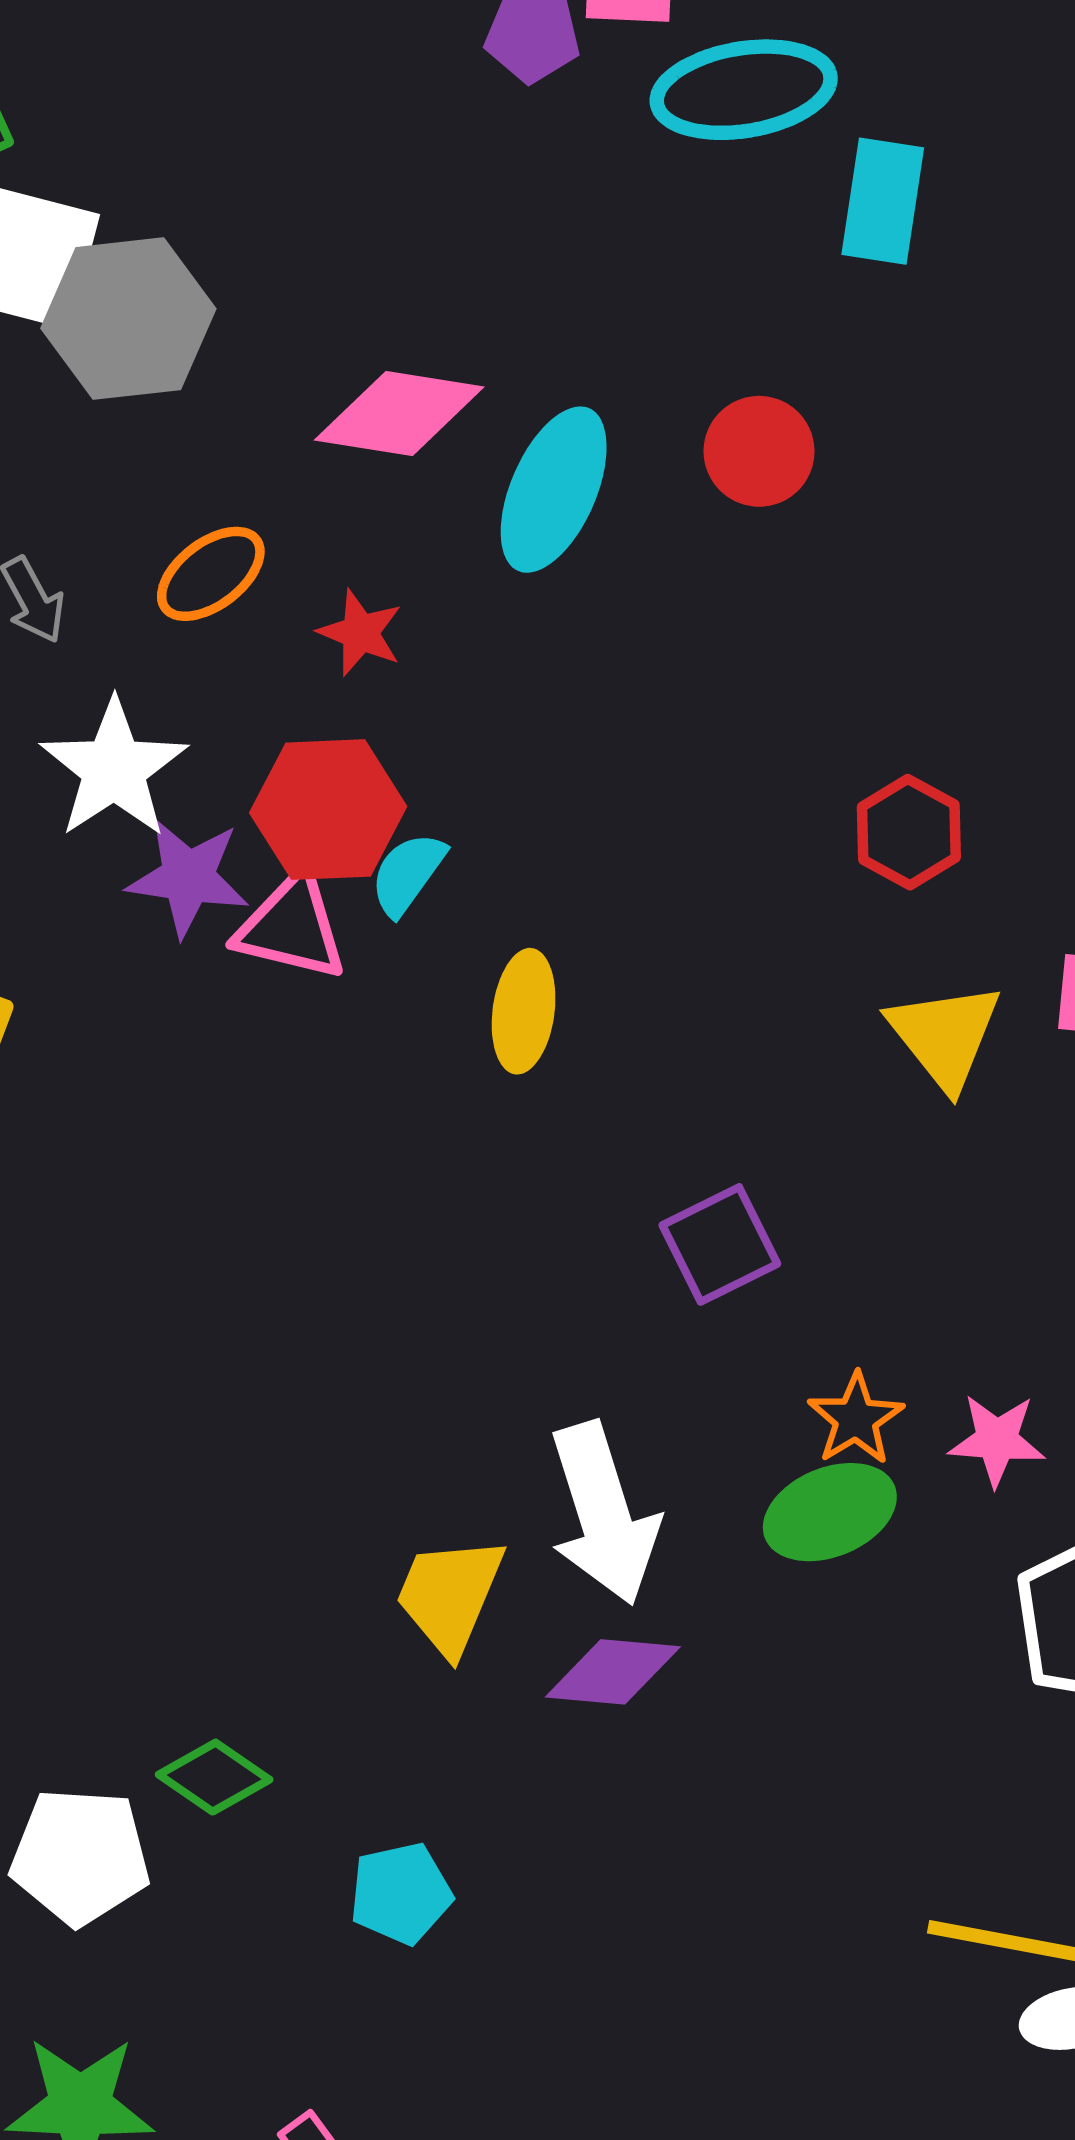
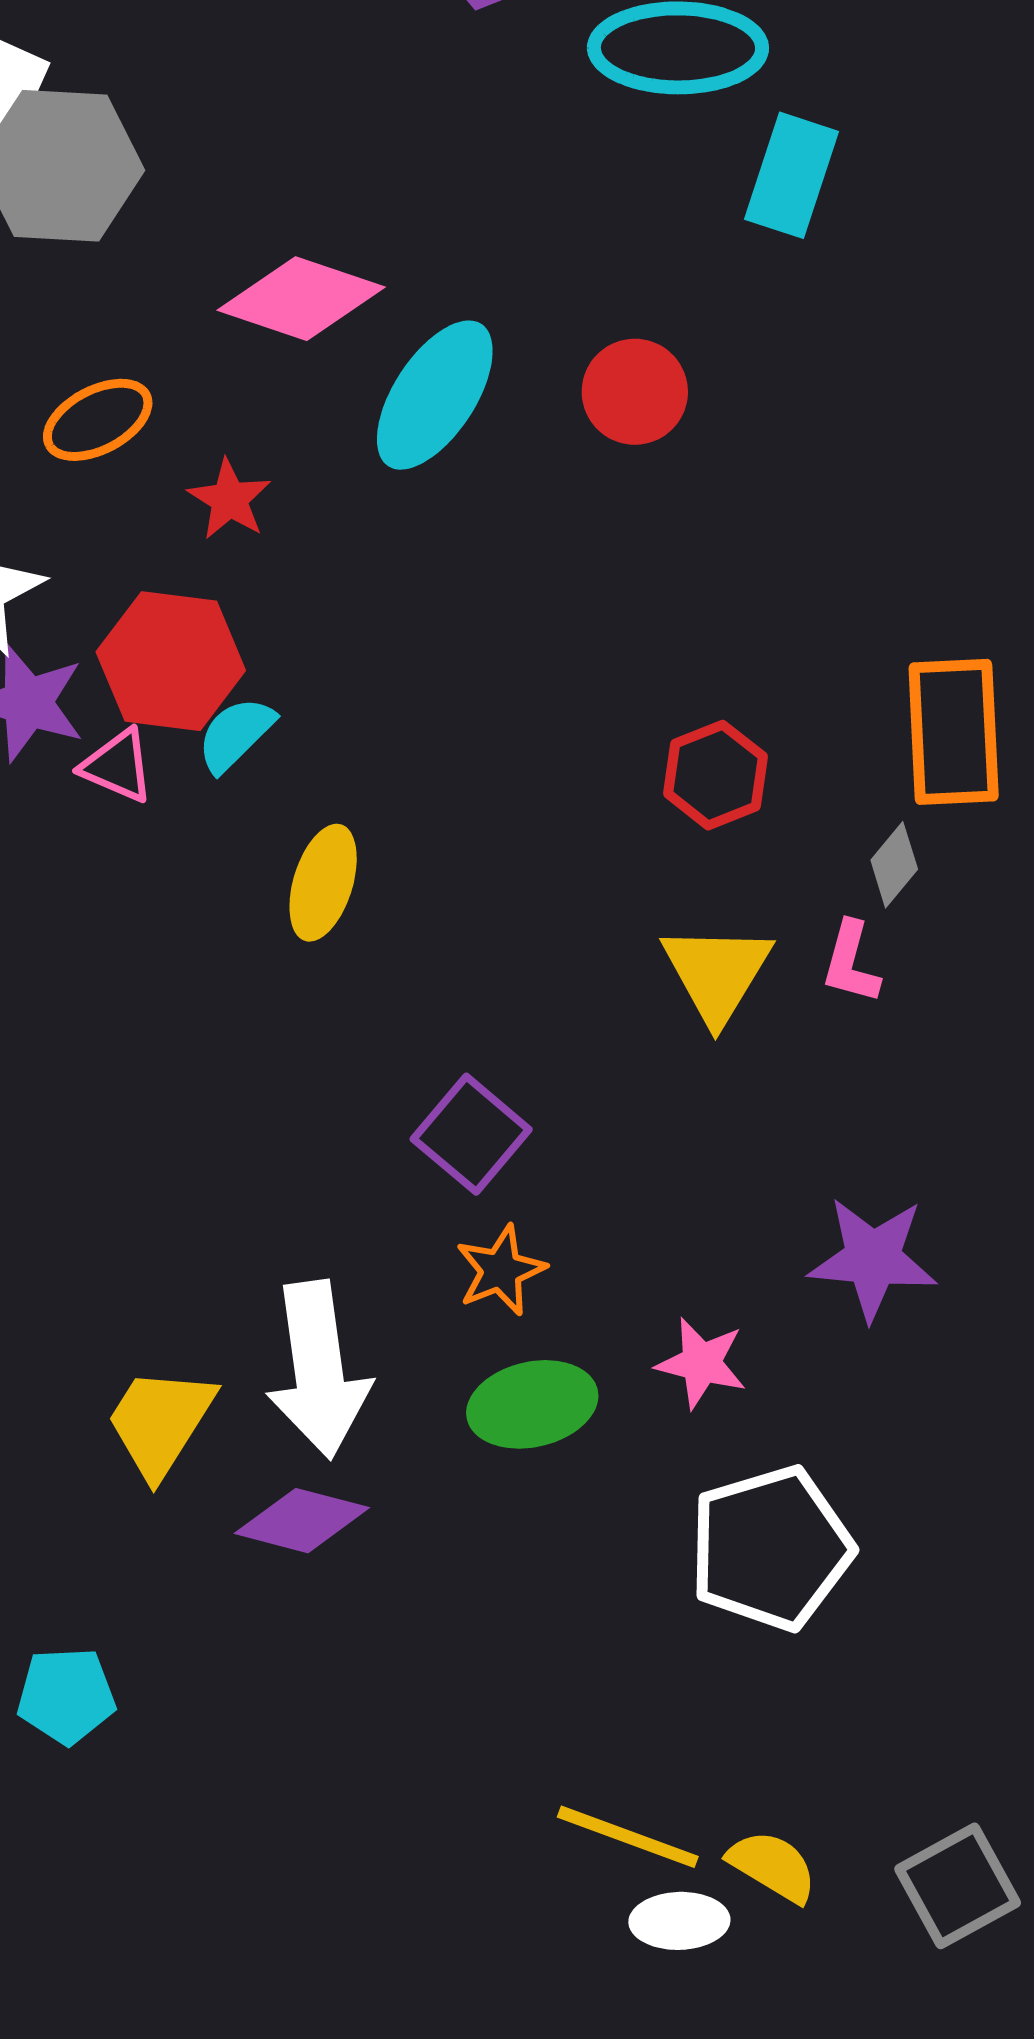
pink triangle: (291, 927) -> (117, 766), size x0.7
purple square: (720, 1244) -> (471, 1134), turned -33
orange star: (856, 1419) -> (501, 1270), moved

